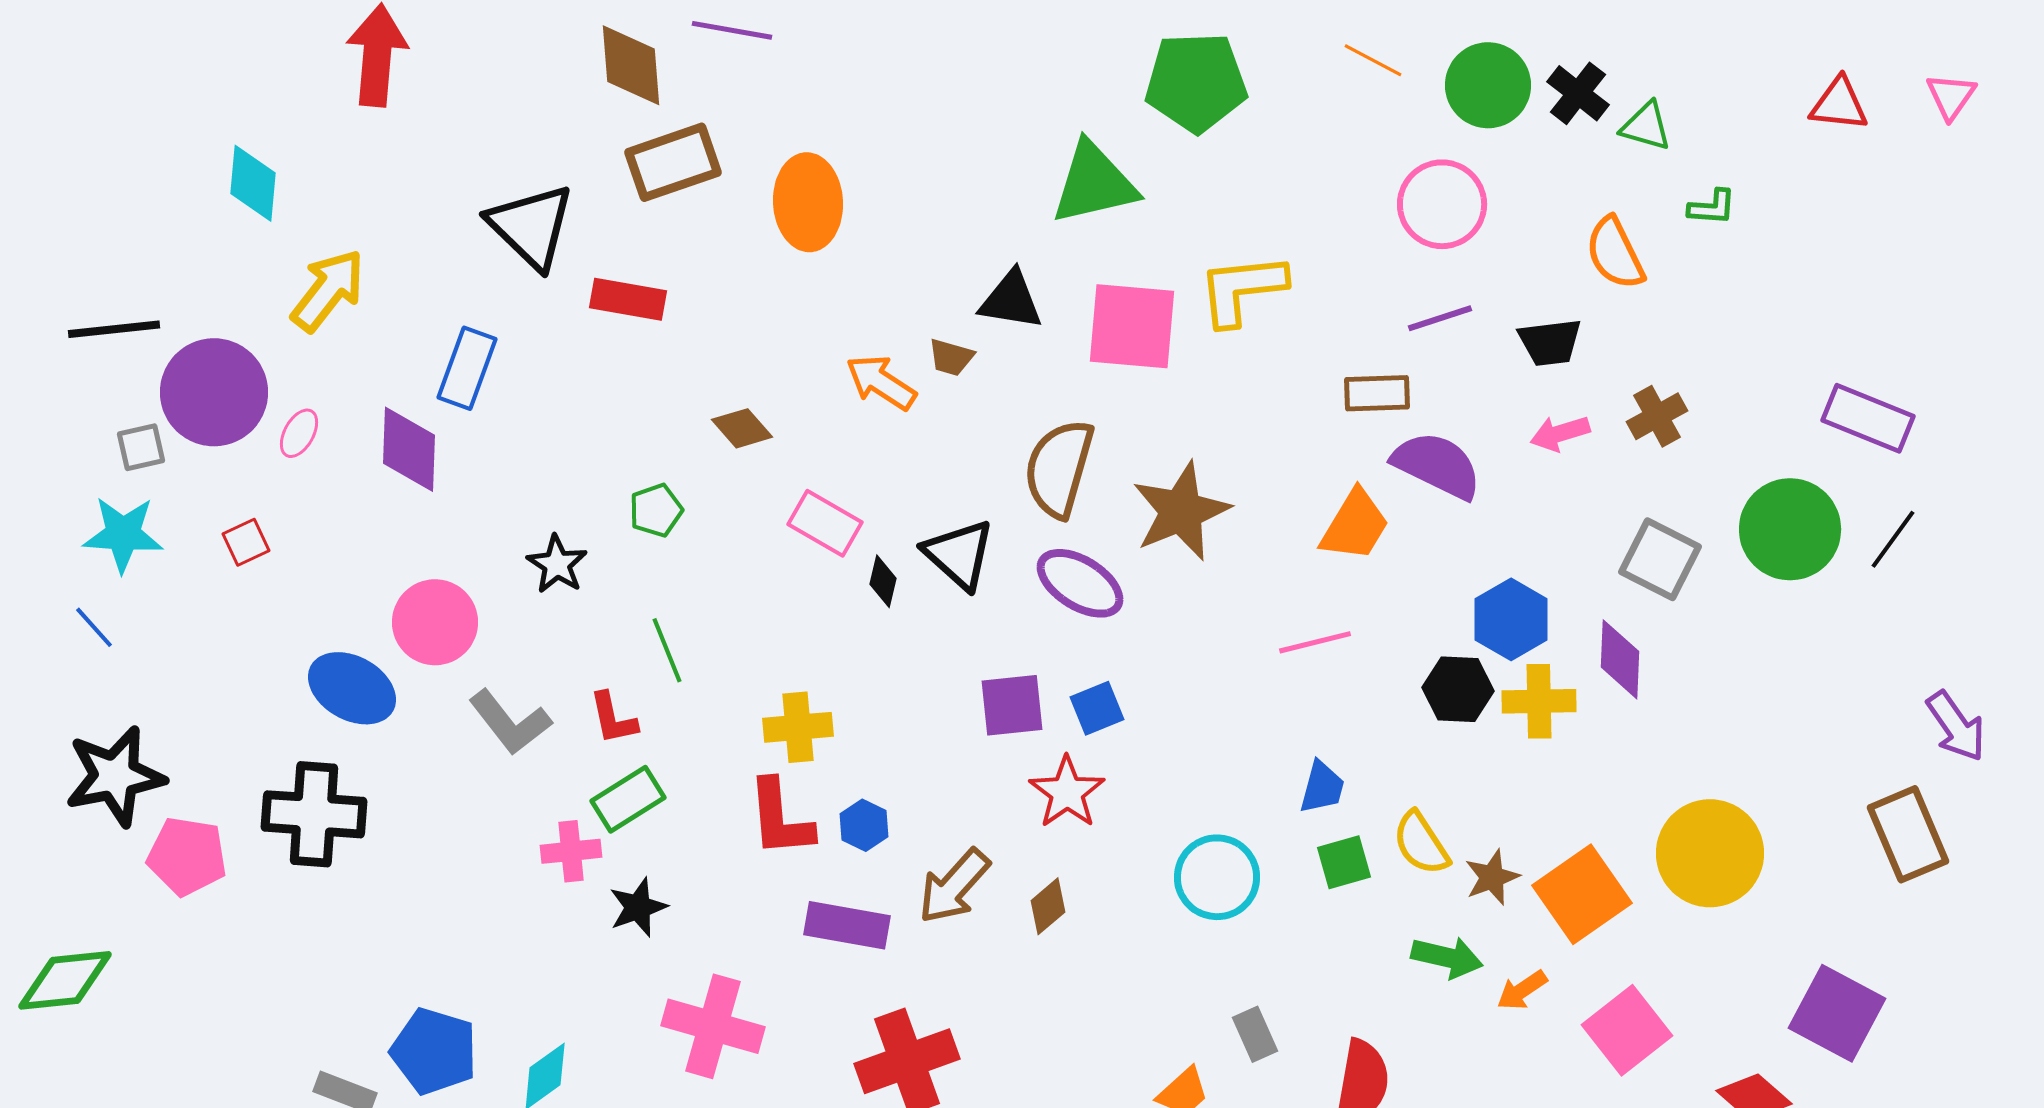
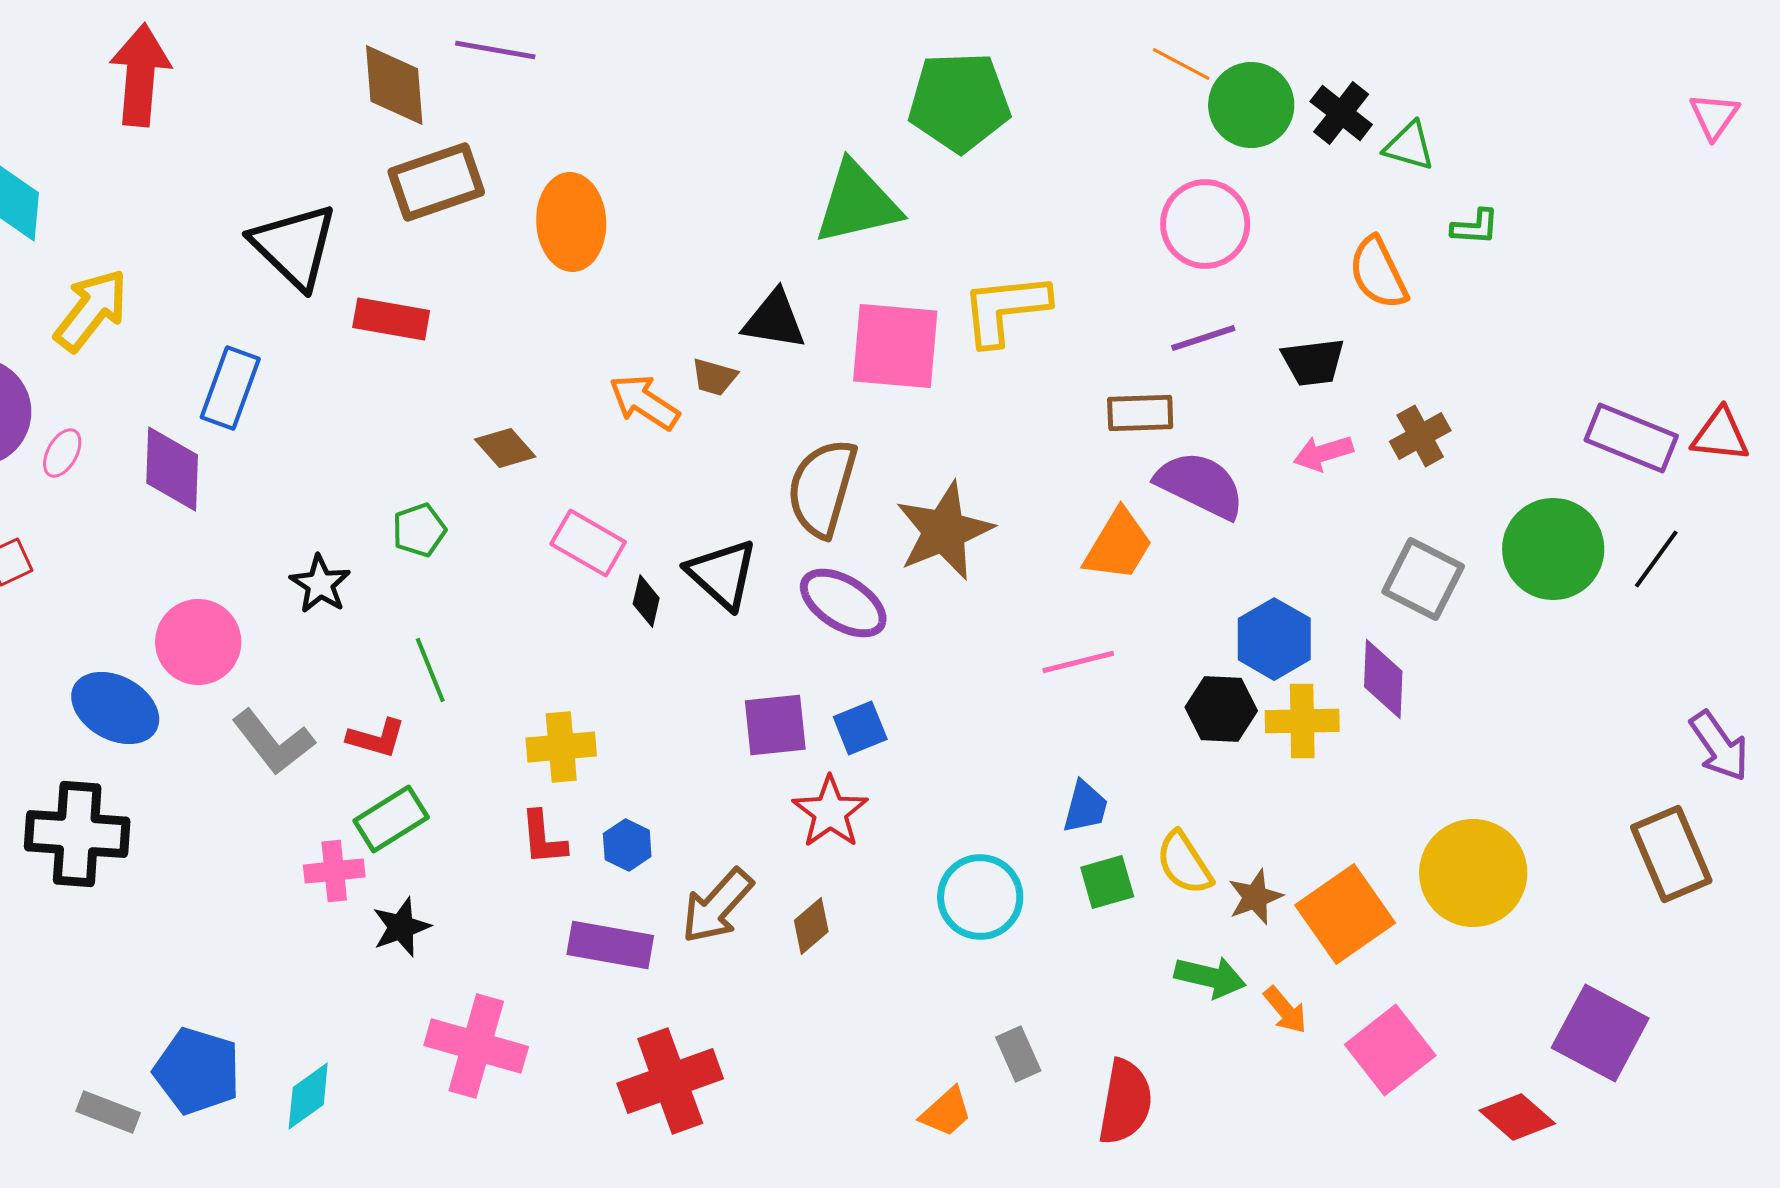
orange line: (1373, 60) -> (1181, 64), moved
red triangle: (1839, 104) -> (1720, 435), moved
red L-shape: (613, 718) -> (376, 738), turned -62
red L-shape: (780, 818) -> (543, 838), size x0.7
orange arrow: (1522, 990) -> (1285, 1010), turned -96

